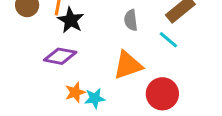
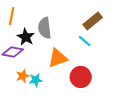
black star: (71, 20) -> (26, 37), moved
gray semicircle: (131, 20) -> (45, 28), moved, size x1.5

